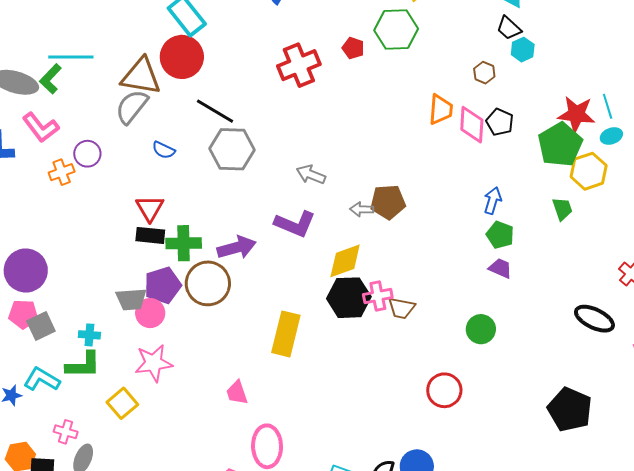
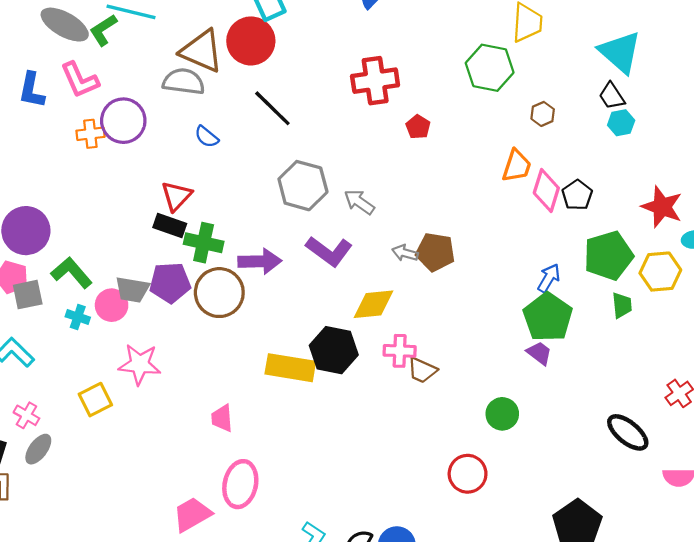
red pentagon: (353, 48) -> (418, 127), moved
brown hexagon: (484, 73) -> (543, 114), moved
gray semicircle: (132, 107) -> (184, 82), turned 45
green pentagon: (560, 145) -> (608, 256), moved
gray hexagon: (232, 149) -> (303, 186), moved
purple circle: (87, 154) -> (123, 121), size x1.5
green pentagon: (500, 235) -> (548, 317), size x1.6
black hexagon: (349, 298) -> (334, 350), moved
pink circle: (150, 313) -> (112, 305), moved
yellow rectangle: (286, 334) -> (290, 368), turned 72
green L-shape: (83, 365) -> (72, 273), moved, turned -144
red circle: (444, 390) -> (468, 474), moved

